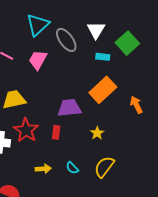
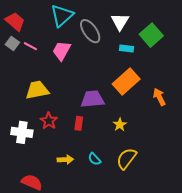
red star: (26, 130) -> (49, 121), size x0.7

